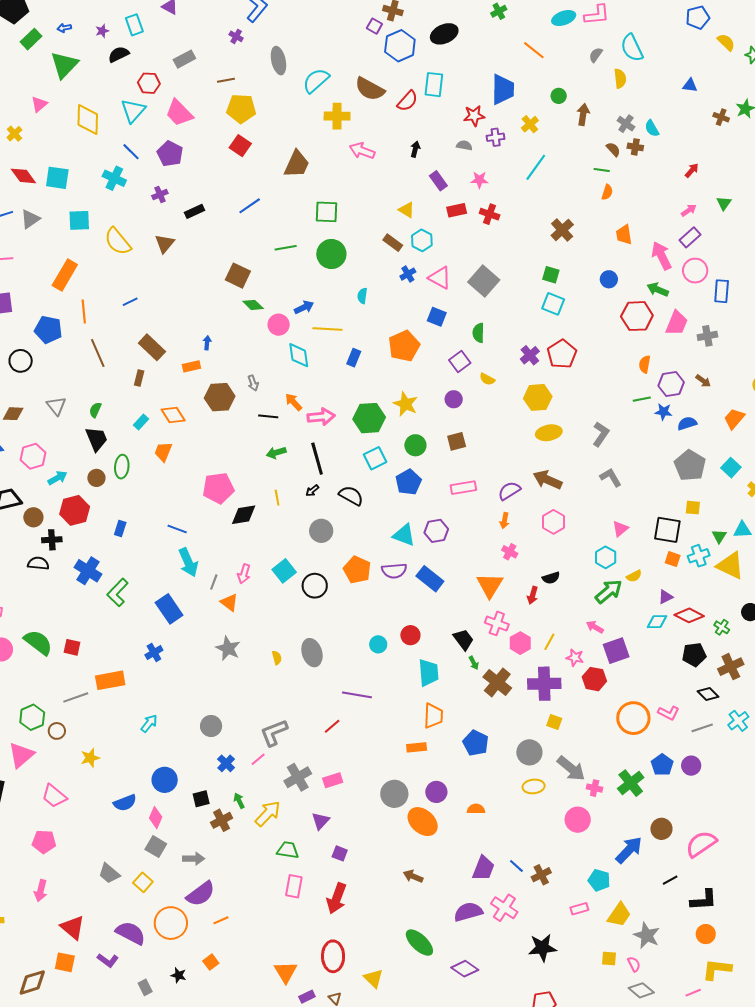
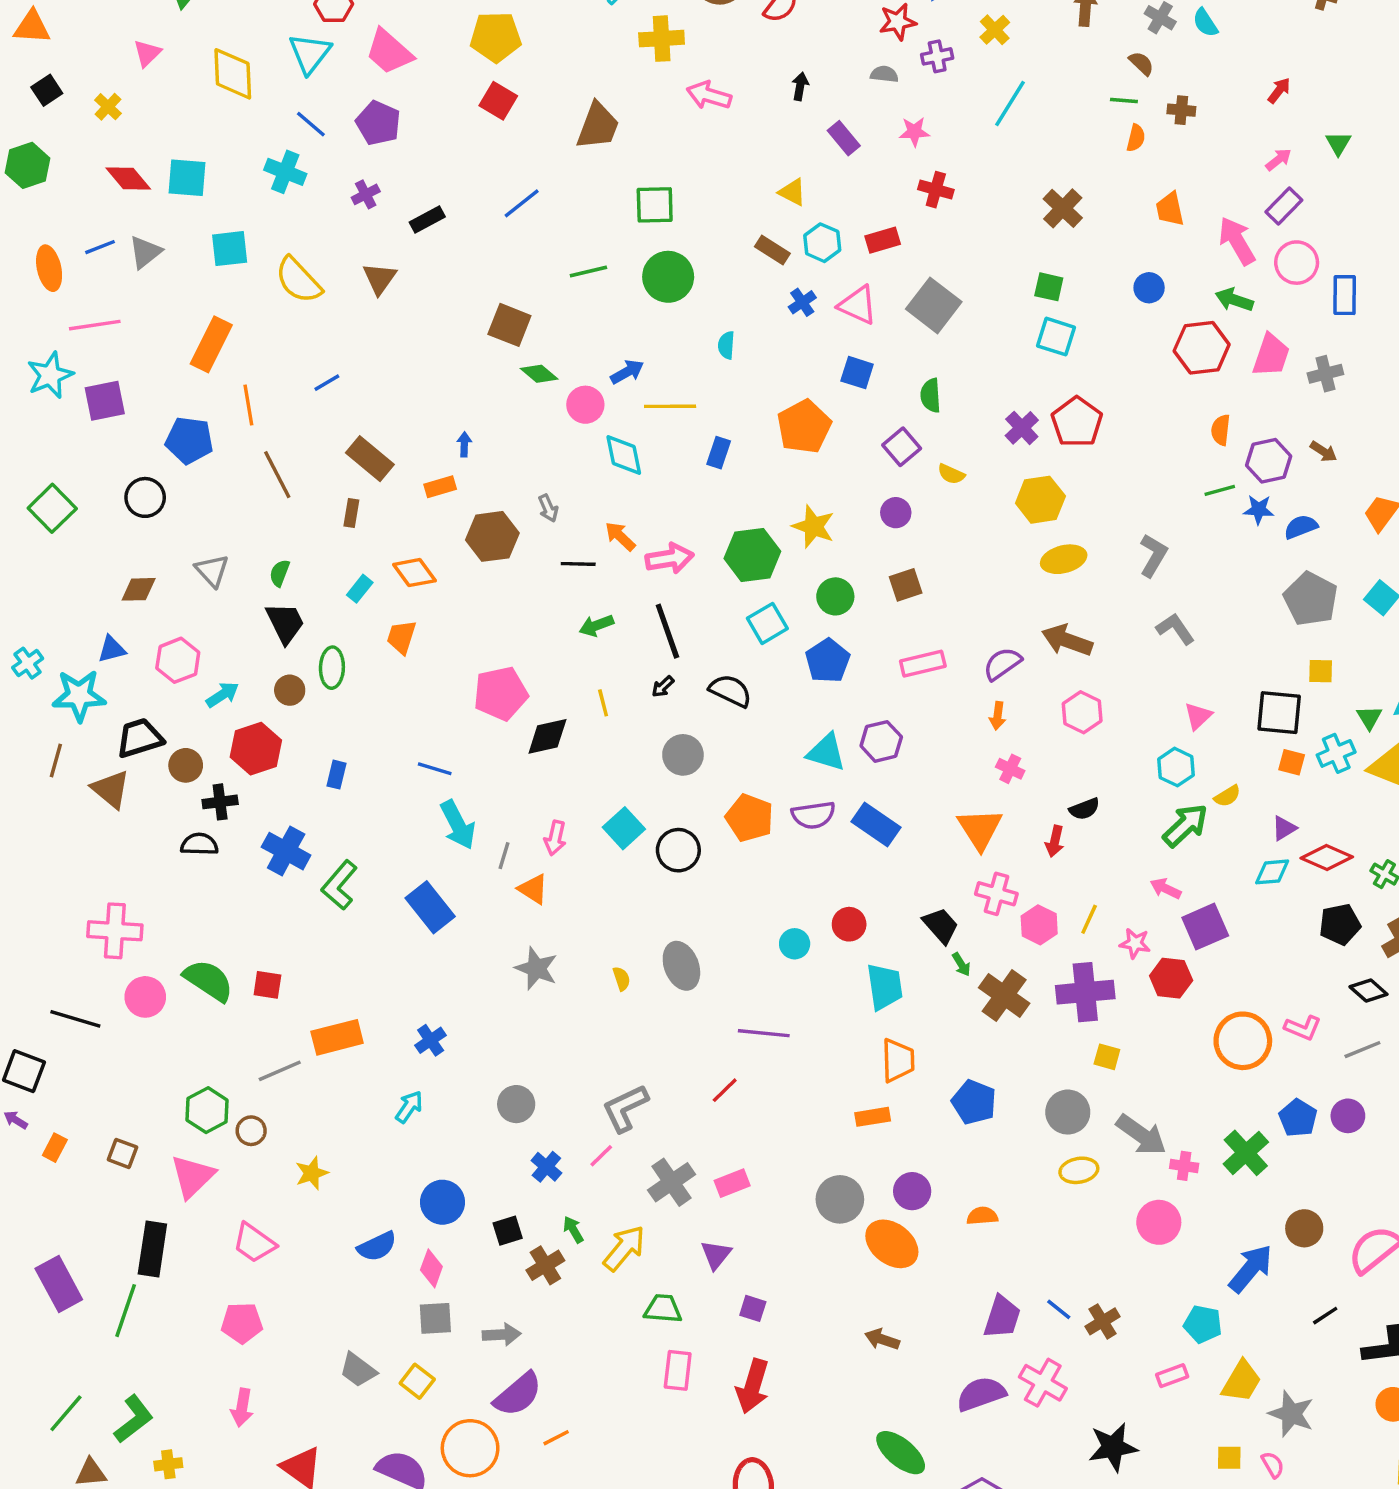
brown cross: (635, 147) -> (1181, 110), moved
red rectangle: (457, 210) -> (883, 240), moved
blue cross: (154, 652) -> (431, 1040), moved
gray square: (156, 847) -> (435, 1318), turned -30

